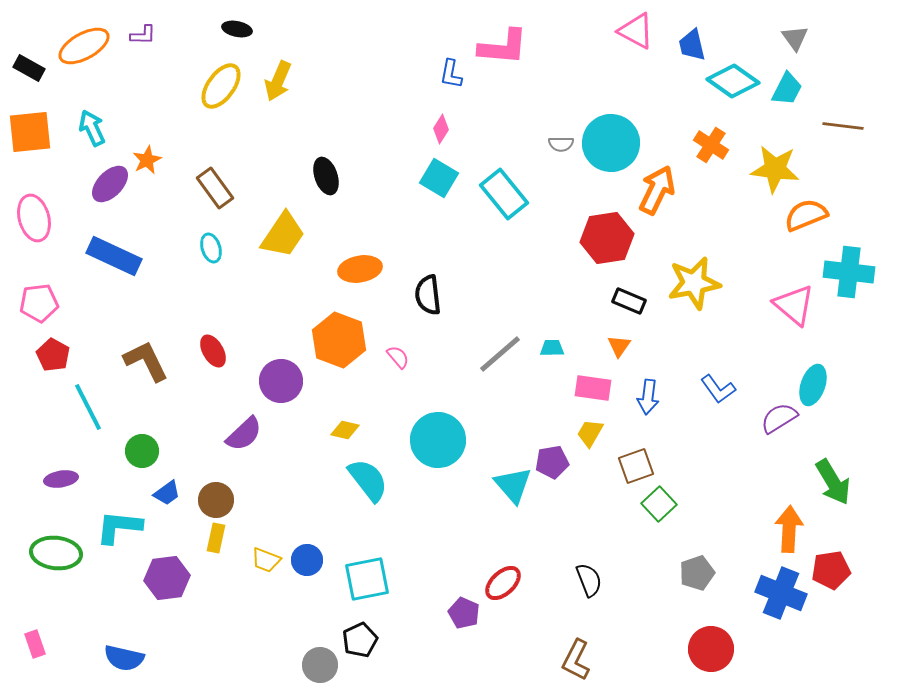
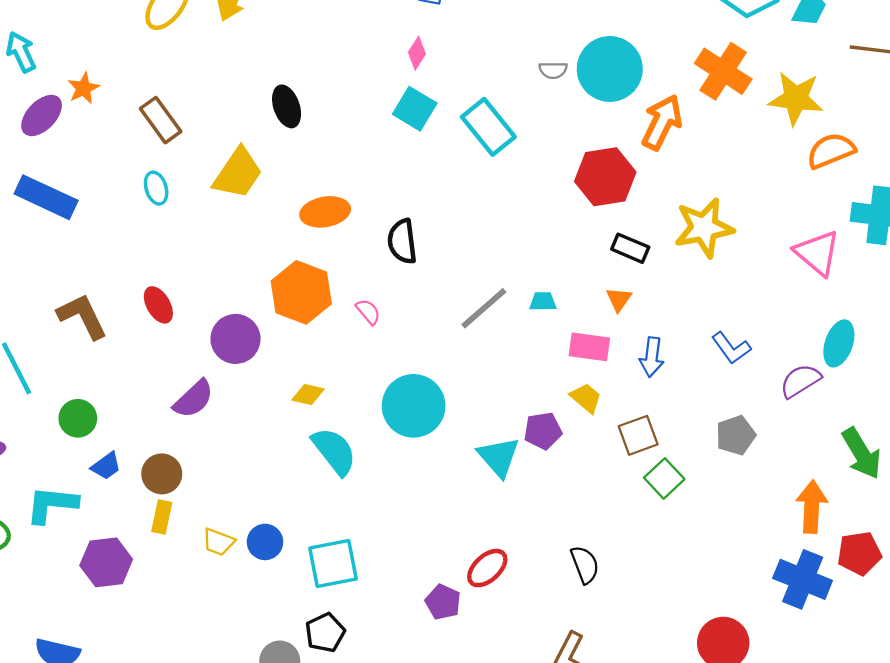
orange cross: (711, 145) -> (723, 71), size x1.4
yellow trapezoid: (590, 433) -> (586, 398), turned 100
gray pentagon: (697, 573) -> (736, 435), moved

